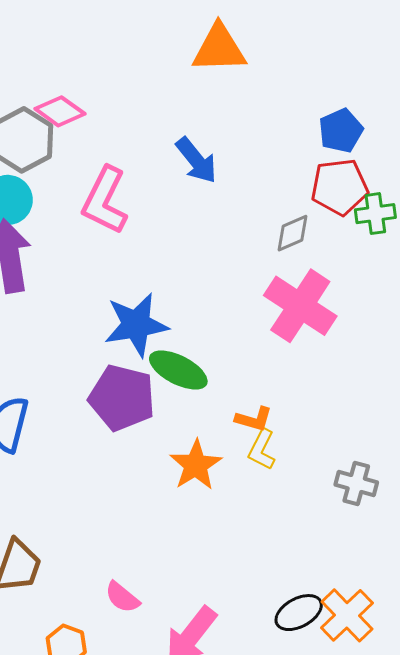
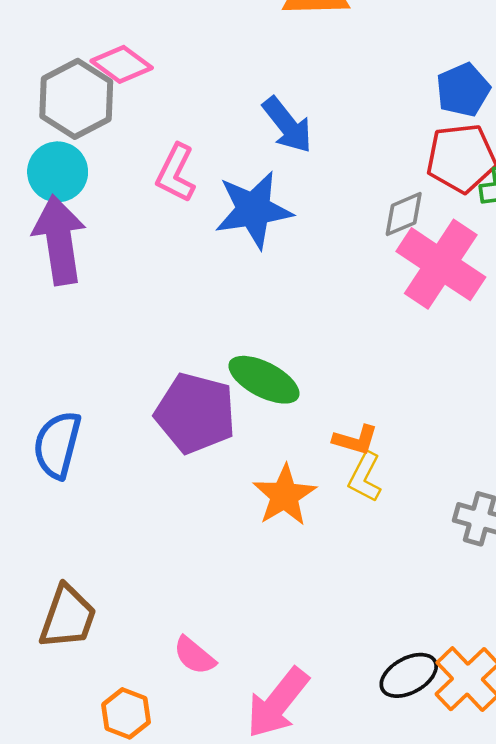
pink L-shape: (105, 200) -> (176, 173), size x0.7
pink cross: (300, 306) -> (441, 264), moved
blue star: (136, 325) -> (254, 210), moved

